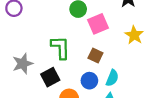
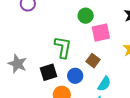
gray star: (23, 64) -> (17, 64), moved, turned 30
blue circle: (89, 81) -> (75, 76), moved

